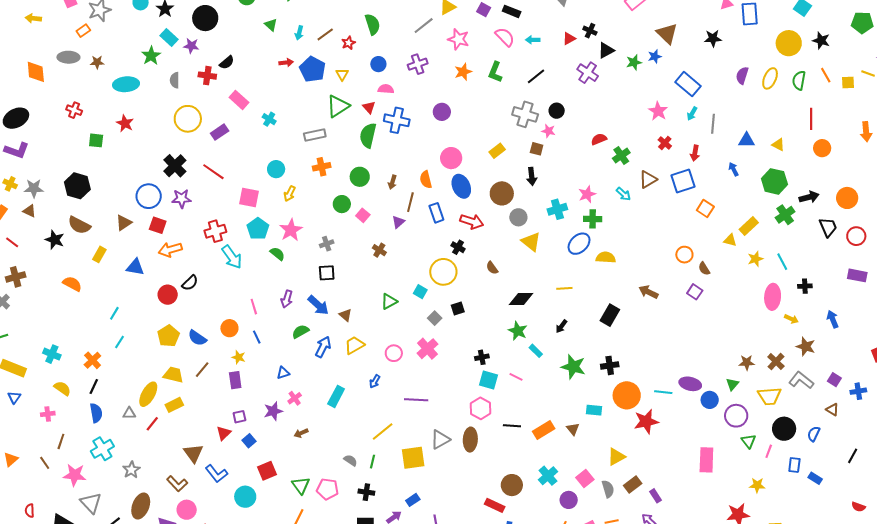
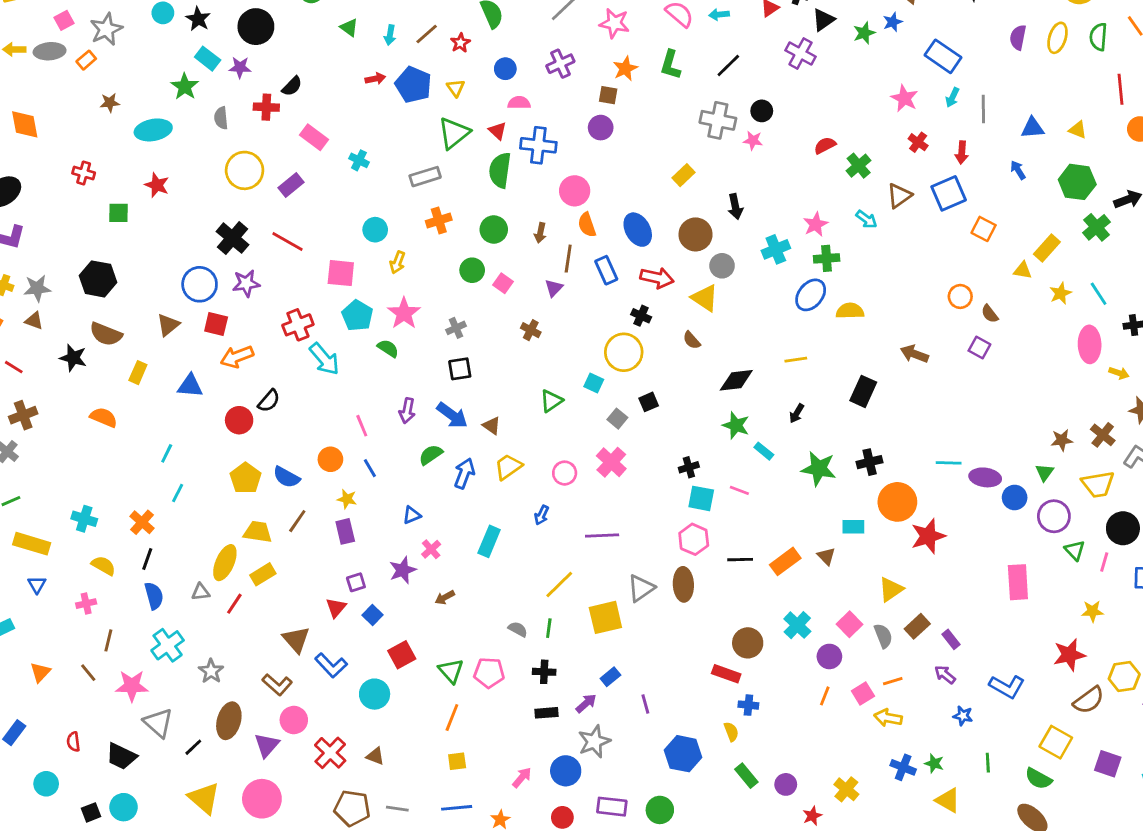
gray ellipse: (68, 57) -> (50, 51), moved
brown square: (537, 149) -> (608, 95), moved
pink circle: (451, 158) -> (575, 191), moved
yellow triangle: (531, 242) -> (705, 298), moved
cyan line: (663, 392) -> (949, 463), moved

